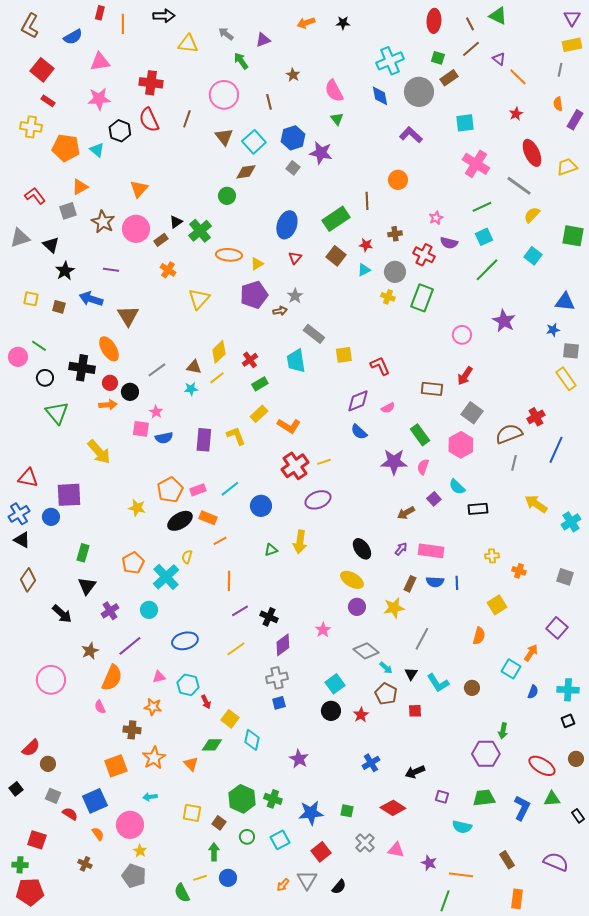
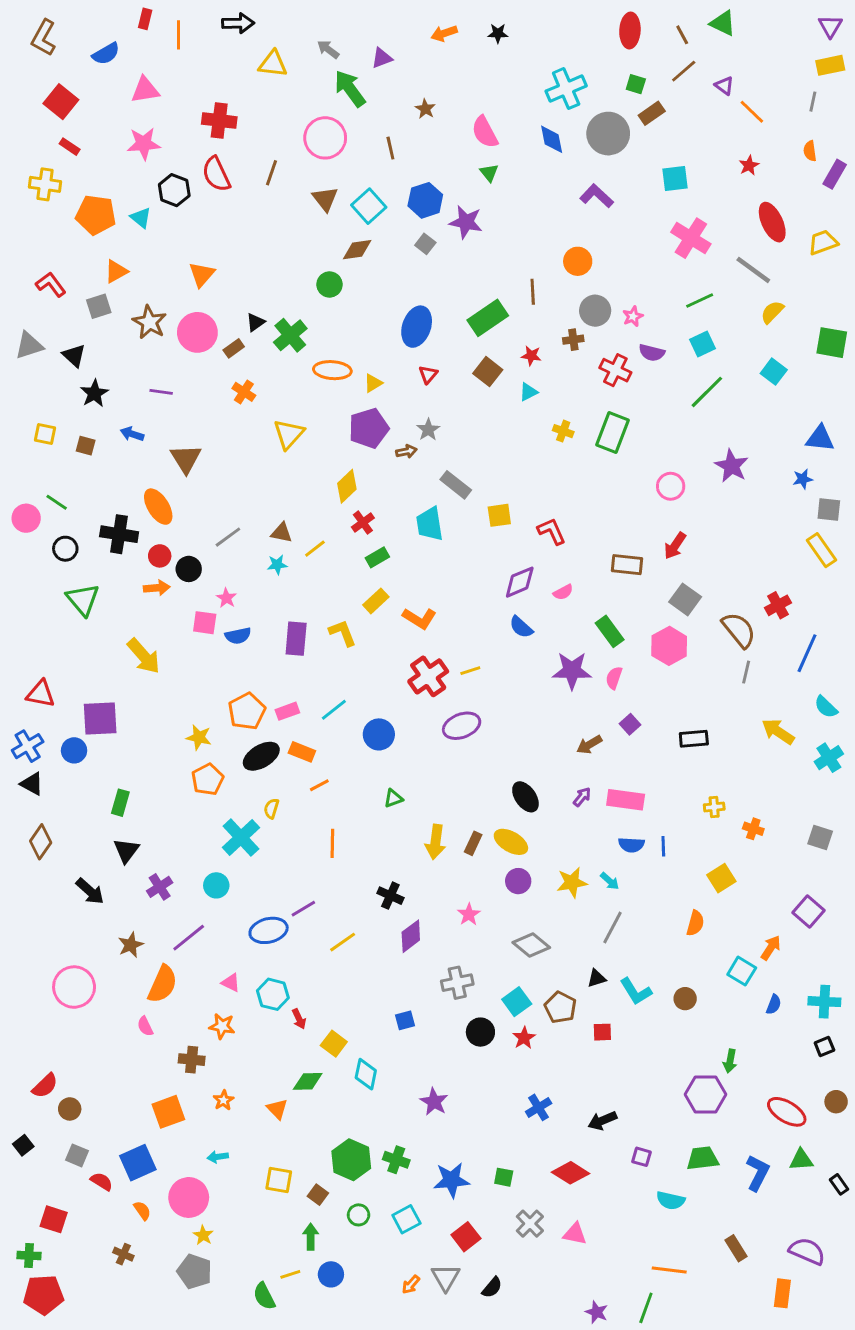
green arrow: (241, 61) -> (350, 89), size x1.5
gray circle: (395, 272) -> (595, 311), moved
blue arrow: (91, 299) -> (132, 434), size x0.7
yellow diamond: (219, 352) -> (347, 486), moved
brown semicircle: (509, 434) -> (739, 630), turned 72
cyan semicircle: (457, 487) -> (826, 707), moved
yellow arrow: (300, 542) -> (435, 842), moved
orange pentagon: (133, 563) -> (208, 779), moved
brown rectangle: (410, 584) -> (473, 843), moved
purple line: (240, 611) -> (303, 909), moved
cyan arrow: (386, 668) -> (610, 881), moved
black triangle: (411, 674) -> (597, 978), turned 40
pink triangle: (159, 677) -> (231, 983), turned 40
gray cross: (277, 678) -> (457, 983), moved
cyan square: (335, 684) -> (517, 1002), moved
orange star: (154, 758) -> (224, 1100), size x0.6
purple star: (429, 863) -> (597, 1312), moved
orange rectangle: (517, 899) -> (782, 1293), moved

